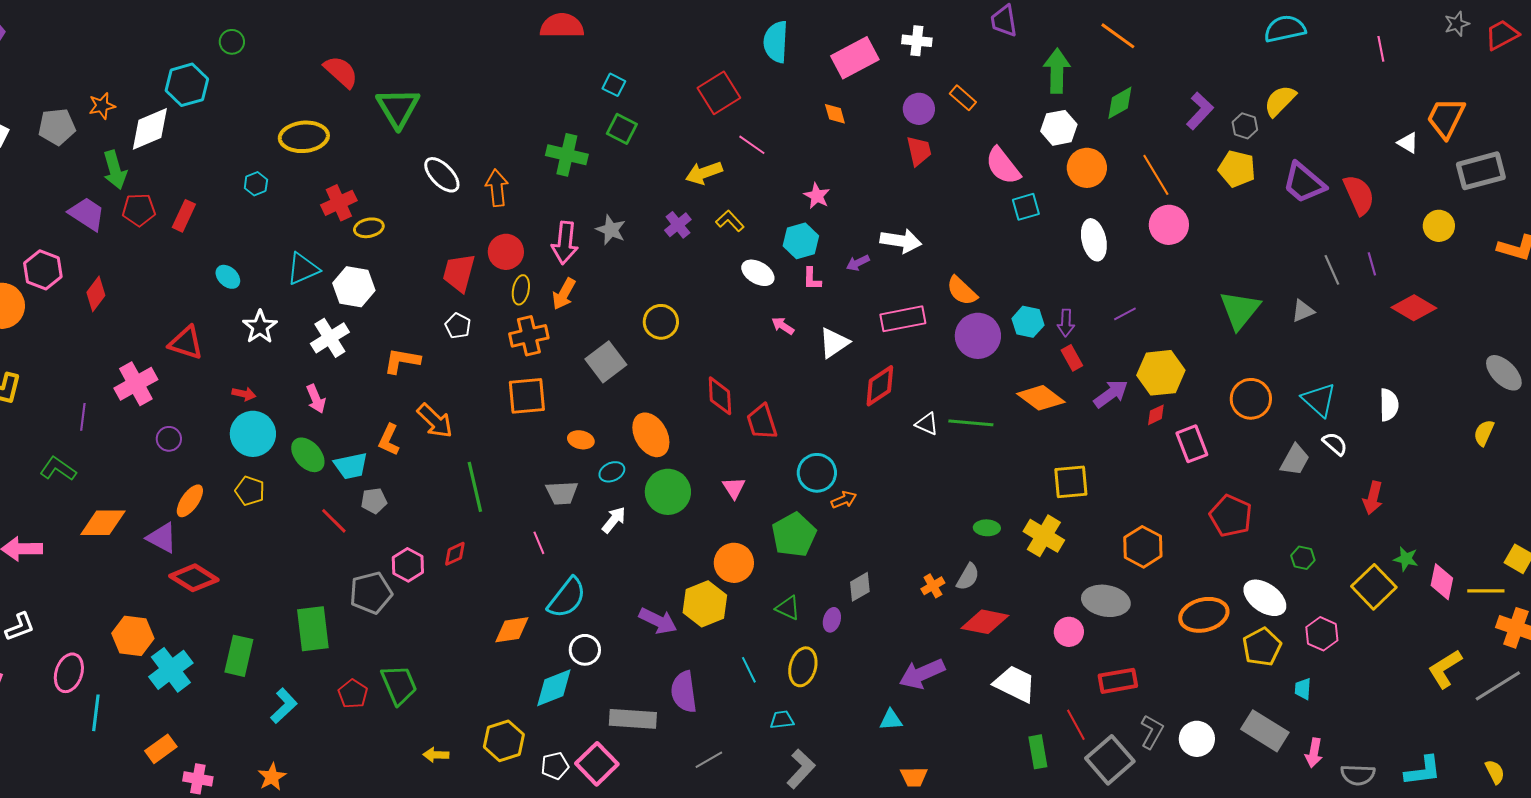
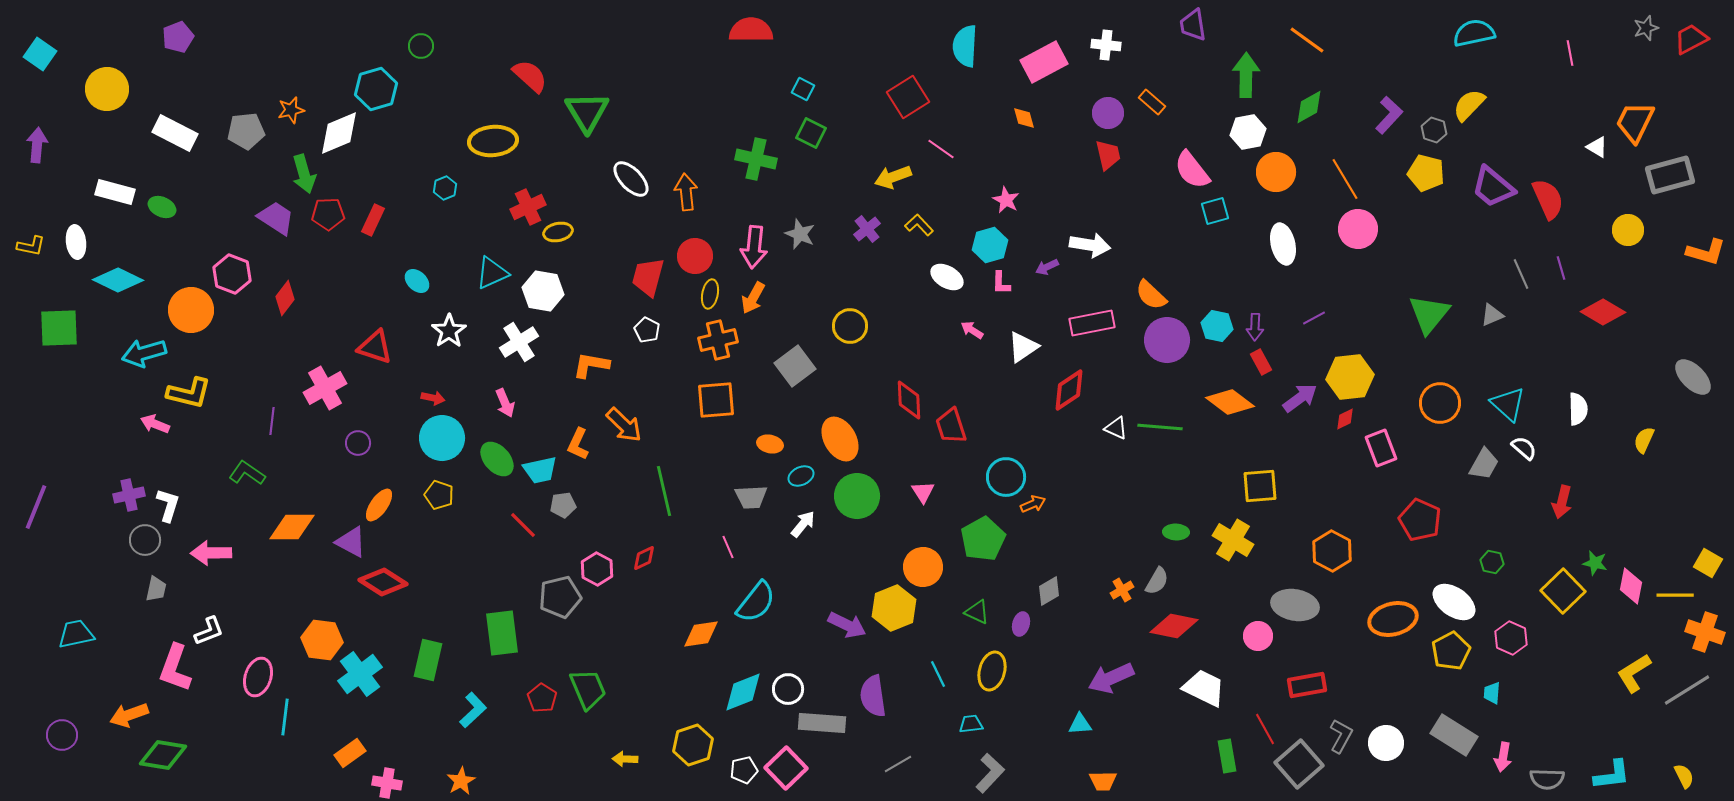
yellow semicircle: (1484, 433) -> (1644, 440), moved
white circle: (585, 650) -> (788, 689), moved

